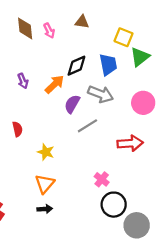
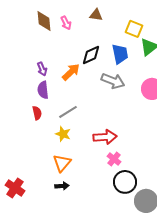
purple semicircle: (72, 104) -> (43, 90), moved, turned -36
gray line: (87, 126) -> (68, 112), moved
red arrow: (130, 143) -> (105, 137), moved

